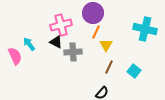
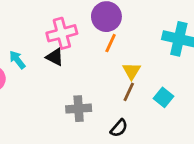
yellow triangle: (106, 45) -> (132, 71), moved
gray cross: (73, 52) -> (79, 109), moved

